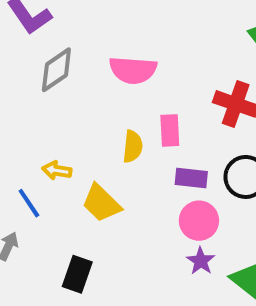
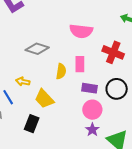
gray diamond: (56, 70) -> (37, 49), moved, turned 50
pink semicircle: (133, 70) -> (81, 31), moved
black rectangle: (77, 274) -> (32, 124), moved

